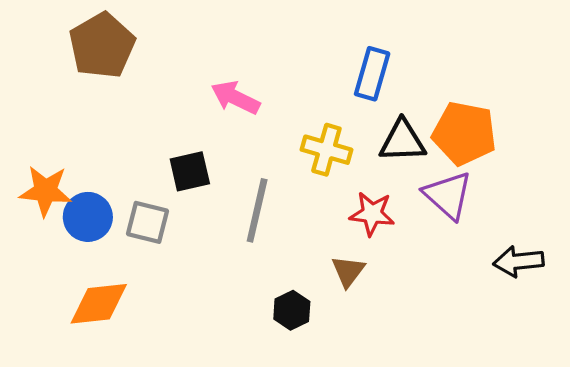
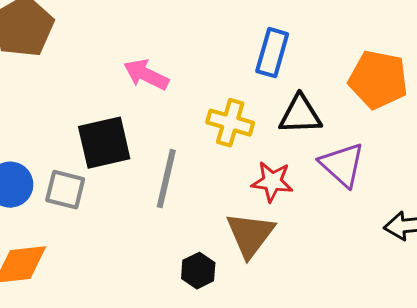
orange pentagon: (464, 133) -> (378, 80), moved
black square: (190, 171) -> (104, 143), size x1.4
brown triangle: (348, 271) -> (250, 235), size x1.6

